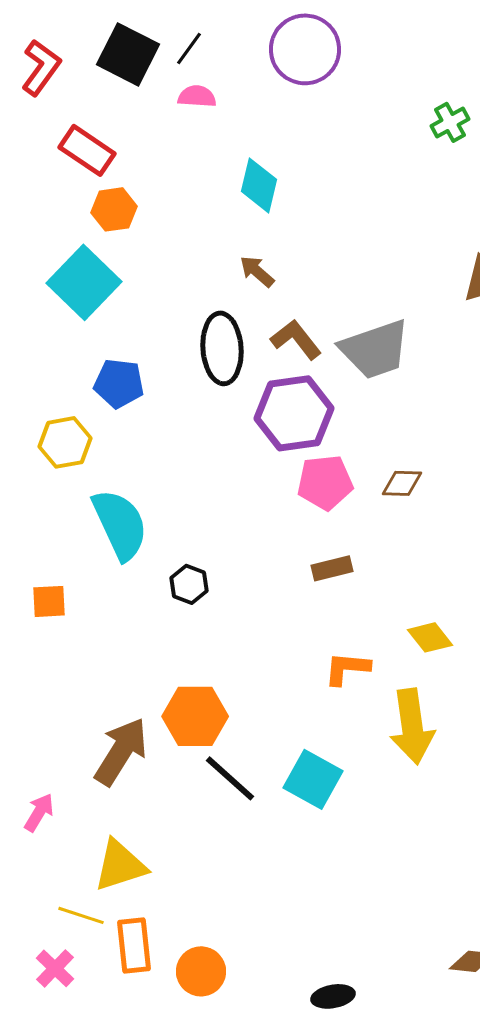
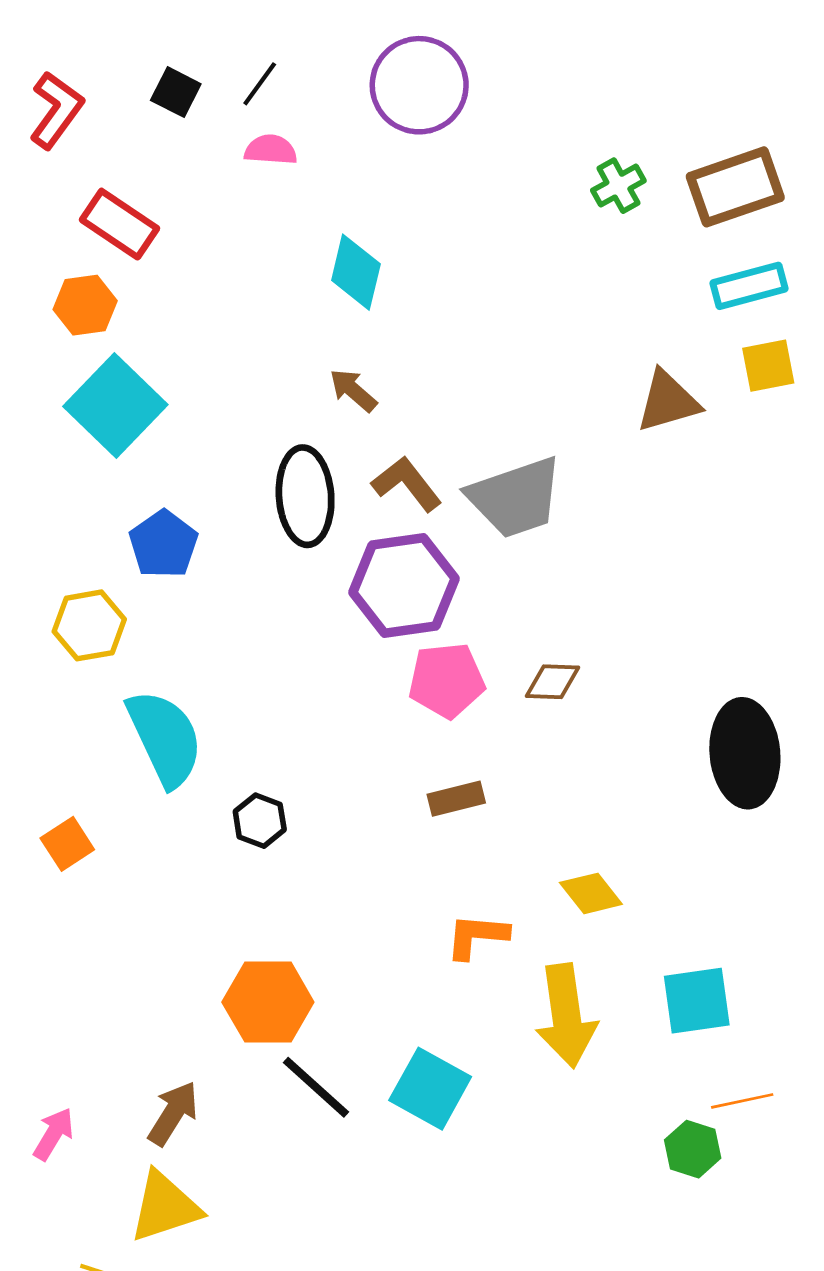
black square: (128, 54) -> (176, 92), size x0.6
orange hexagon: (114, 209) -> (85, 305), moved
blue pentagon: (119, 383) -> (163, 544), turned 30
orange square: (49, 601) -> (67, 844), turned -30
brown arrow: (121, 751) -> (173, 1113), moved, size x0.7

